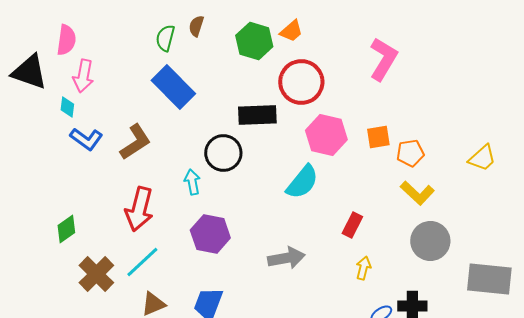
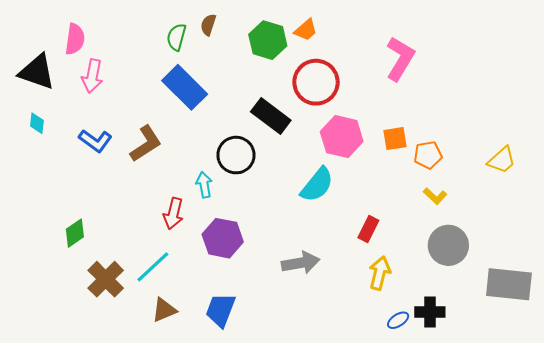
cyan diamond: (67, 107) -> (37, 123), moved
black rectangle: (257, 115) -> (271, 116), turned 39
yellow L-shape: (417, 193) -> (435, 196), size x0.7
red arrow: (139, 209) -> (173, 214), moved, size x0.7
yellow arrow: (363, 268) -> (380, 273), size x1.4

